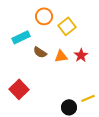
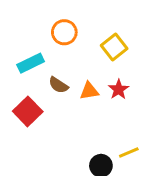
yellow square: (67, 26) -> (114, 47), moved
red square: (19, 89) -> (28, 111), moved

